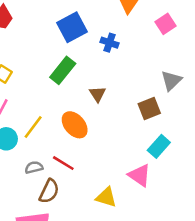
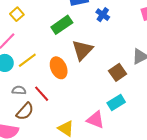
brown triangle: (97, 94) -> (82, 50), size x1.6
brown square: (149, 109) -> (118, 72), turned -30
pink triangle: (140, 175) -> (95, 120), turned -30

